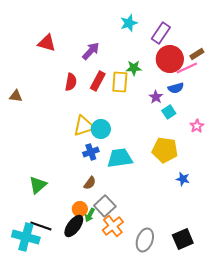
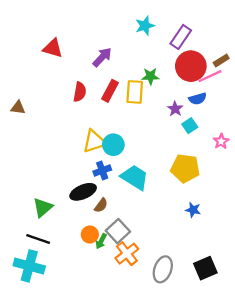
cyan trapezoid: (120, 158) -> (135, 177), turned 40
blue star: (183, 179) -> (193, 210), moved
black line: (41, 226) -> (38, 239), moved
black ellipse: (74, 226) -> (83, 192), moved, turned 30

